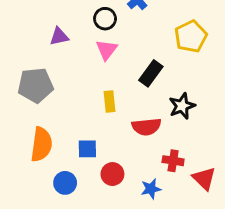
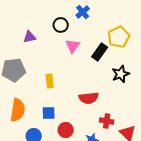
pink triangle: (107, 50) -> (73, 46), moved
black rectangle: (151, 73) -> (100, 52), moved
yellow rectangle: (109, 102) -> (50, 81), moved
black star: (182, 106) -> (121, 74), moved

